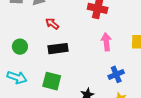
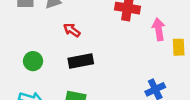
pink arrow: (106, 42) -> (159, 29), moved

